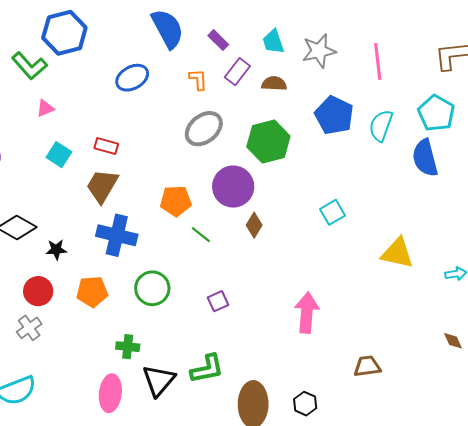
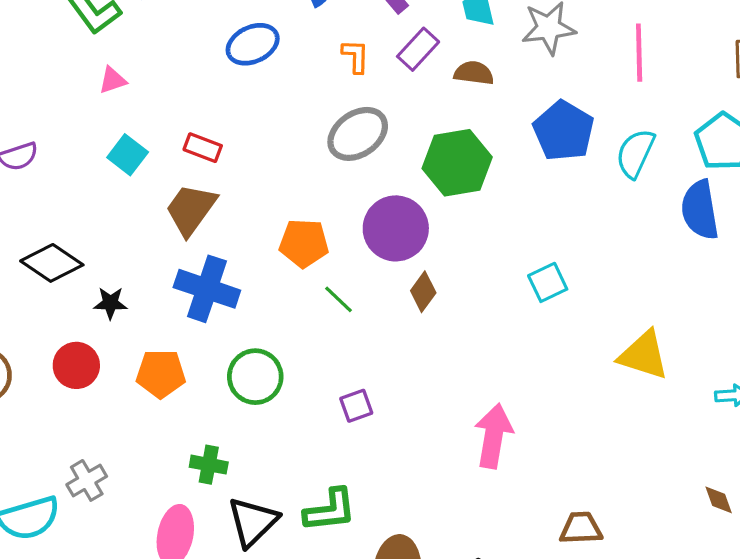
gray cross: (29, 328) -> (87, 480), moved

